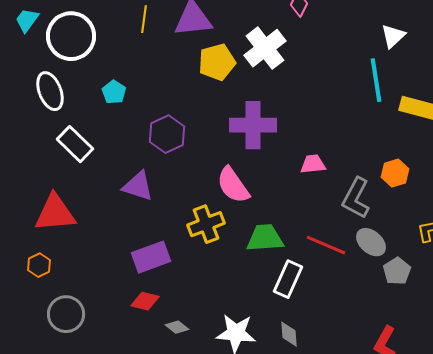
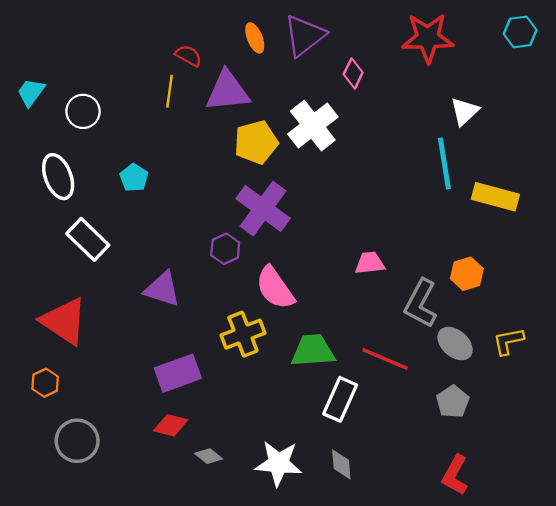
white circle: (71, 36) -> (83, 111), size x0.6
purple cross: (253, 125) -> (263, 209), moved, turned 36
purple hexagon: (167, 134) -> (225, 249), moved, size x0.7
red triangle: (55, 213) -> (64, 321), turned 39
gray ellipse: (371, 242) -> (455, 344), moved
gray pentagon: (397, 271) -> (453, 402), moved

